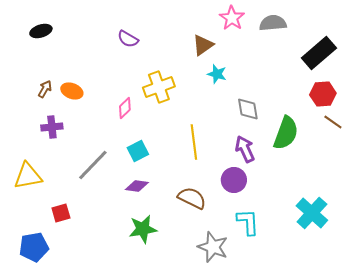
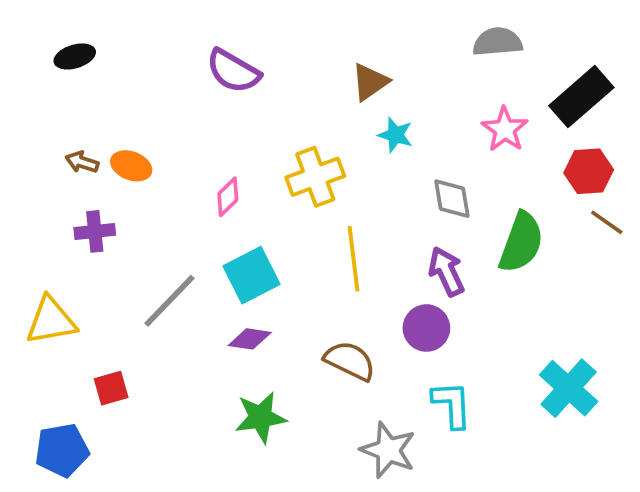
pink star: (232, 18) -> (505, 129), moved
purple semicircle: (128, 39) -> (233, 71), size x1.4
yellow cross: (159, 87) -> (315, 177), moved
brown arrow: (45, 89) -> (82, 162), turned -102
cyan square: (138, 151) -> (251, 275), size x1.4

